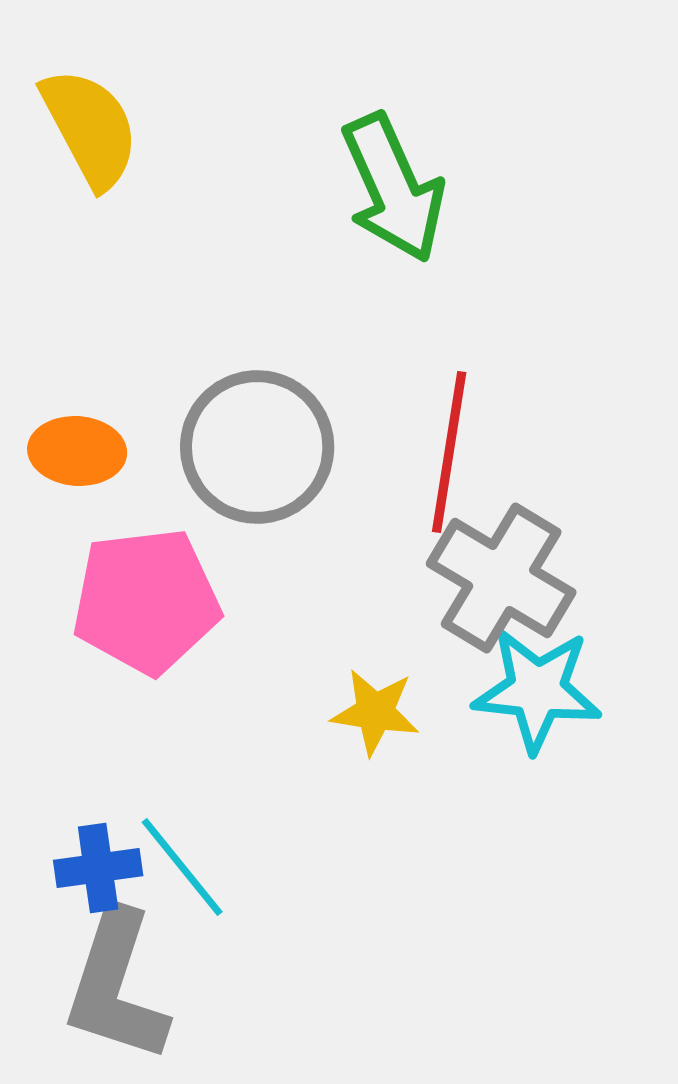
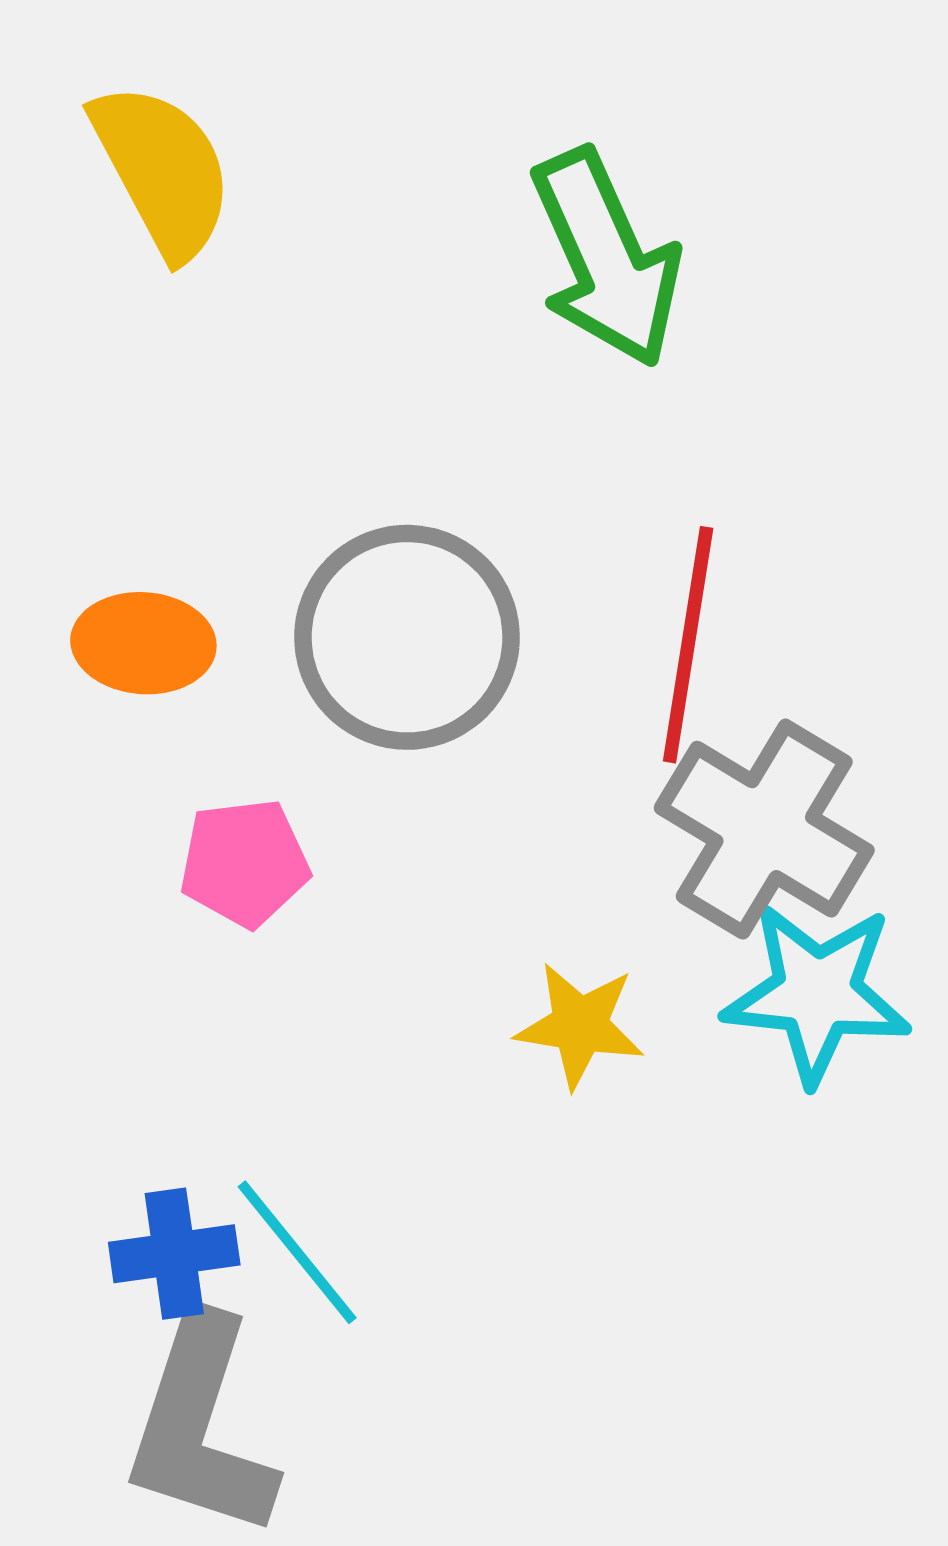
pink pentagon: (146, 601) -> (244, 863), size x0.6

